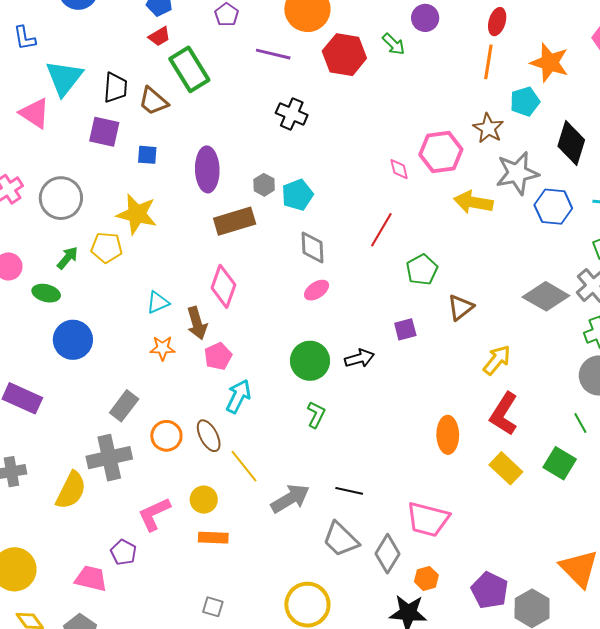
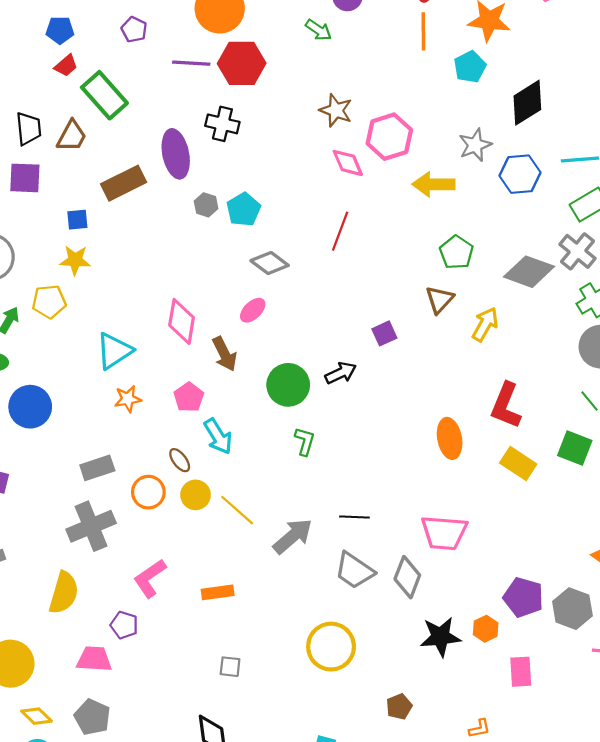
red hexagon: (344, 55) -> (242, 63), moved
brown trapezoid: (153, 101) -> (72, 136), turned -92
brown star: (488, 128) -> (336, 110), moved
black diamond: (571, 143) -> (527, 103), turned 51
blue square: (147, 155) -> (77, 220), moved
purple ellipse: (207, 169) -> (176, 154), moved
pink diamond: (399, 169) -> (348, 163), size x1.4
gray star: (517, 173) -> (475, 145), size x0.7
yellow star: (137, 214) -> (75, 260), size x0.7
brown rectangle: (235, 221) -> (124, 183), moved
gray diamond: (312, 247) -> (270, 263), turned -40
green pentagon: (422, 270) -> (456, 252), moved
pink ellipse: (317, 290) -> (253, 310), moved
cyan triangle: (158, 302) -> (114, 351), size x1.5
brown arrow: (197, 323) -> (225, 354), moved
yellow arrow: (497, 360) -> (485, 324), moved
cyan arrow: (238, 396) -> (218, 436), turned 132
gray rectangle: (124, 406) -> (97, 468), turned 44
brown ellipse: (209, 436) -> (180, 460), moved, size x0.7
yellow semicircle: (71, 490) -> (64, 593), moved
yellow circle: (204, 500) -> (196, 495), moved
orange hexagon: (426, 578) -> (486, 629), moved

